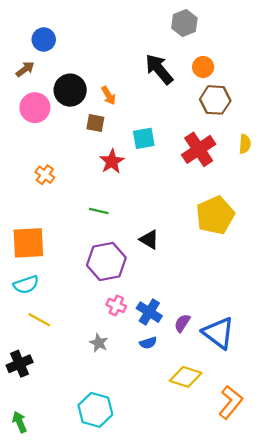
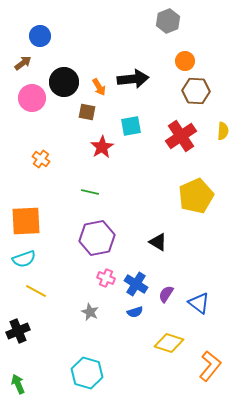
black arrow: (159, 69) -> (133, 79), moved, turned 124
black triangle: (149, 240) -> (158, 242), moved
blue triangle: (218, 333) -> (199, 303), size x0.7

